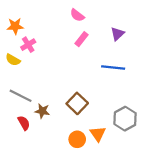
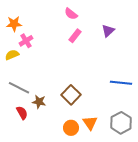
yellow semicircle: (13, 60) -> (12, 55), turned 128
blue line: (113, 67) -> (121, 83), moved
gray hexagon: (125, 119) -> (121, 123), moved

